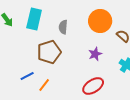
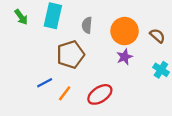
orange circle: (100, 21) -> (125, 31), moved
red ellipse: (93, 86) -> (100, 94), moved

